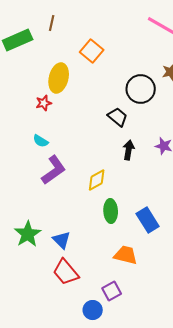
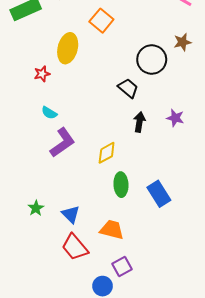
red star: (44, 103) -> (42, 74), moved
green star: (28, 234) -> (36, 208), size x0.6
orange trapezoid: (126, 255) -> (112, 230), moved

